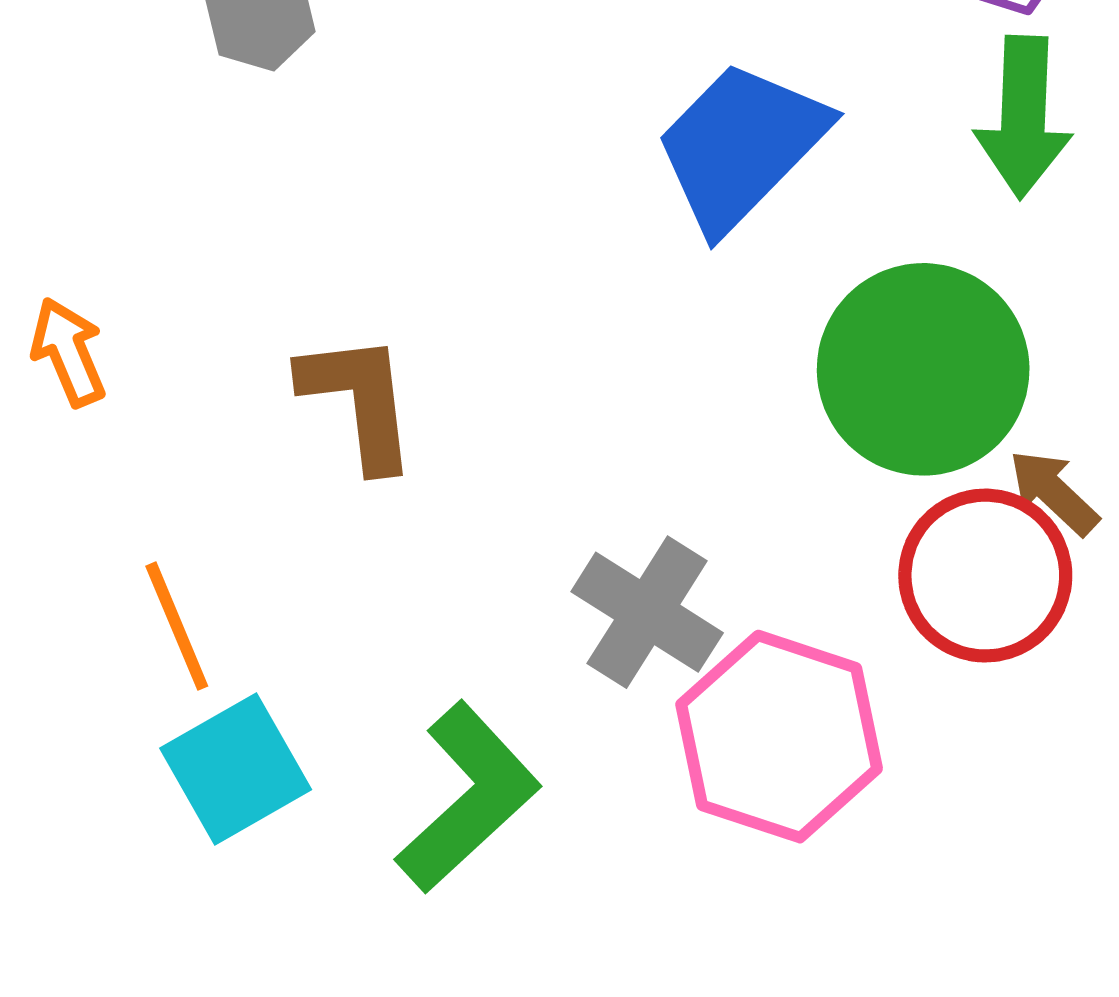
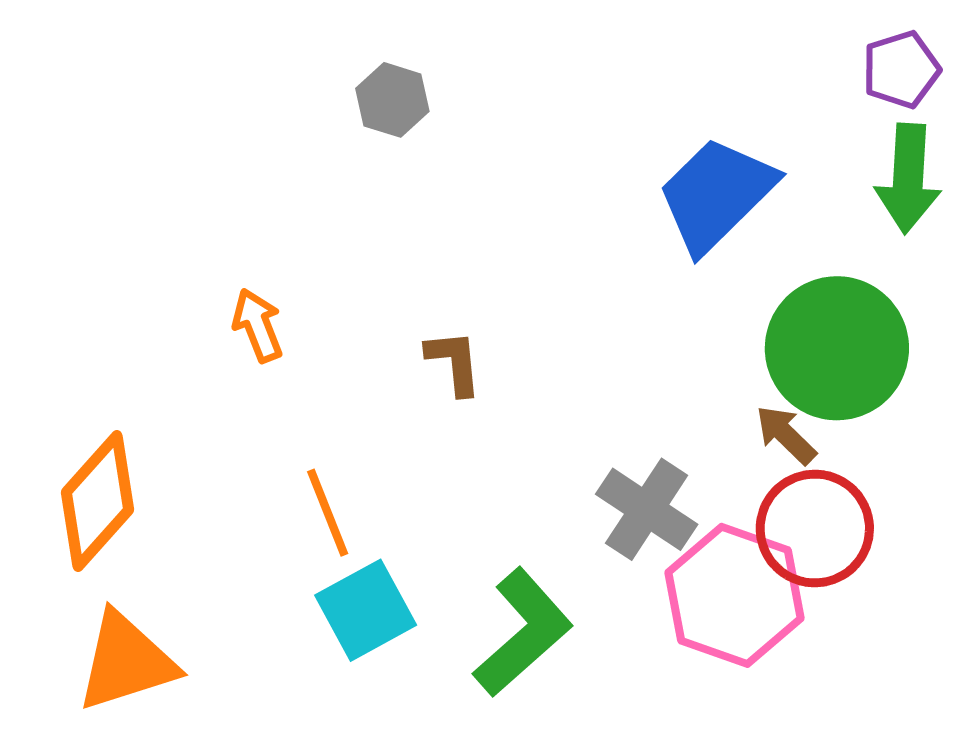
brown L-shape: (359, 401) -> (454, 362), size x0.7
brown arrow: (1054, 492) -> (786, 435), moved
red circle: (985, 576) -> (815, 528), moved

